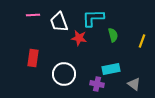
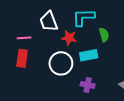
pink line: (33, 15) -> (24, 38), moved
cyan rectangle: (111, 69) -> (89, 55), moved
white circle: (64, 74) -> (61, 63), moved

